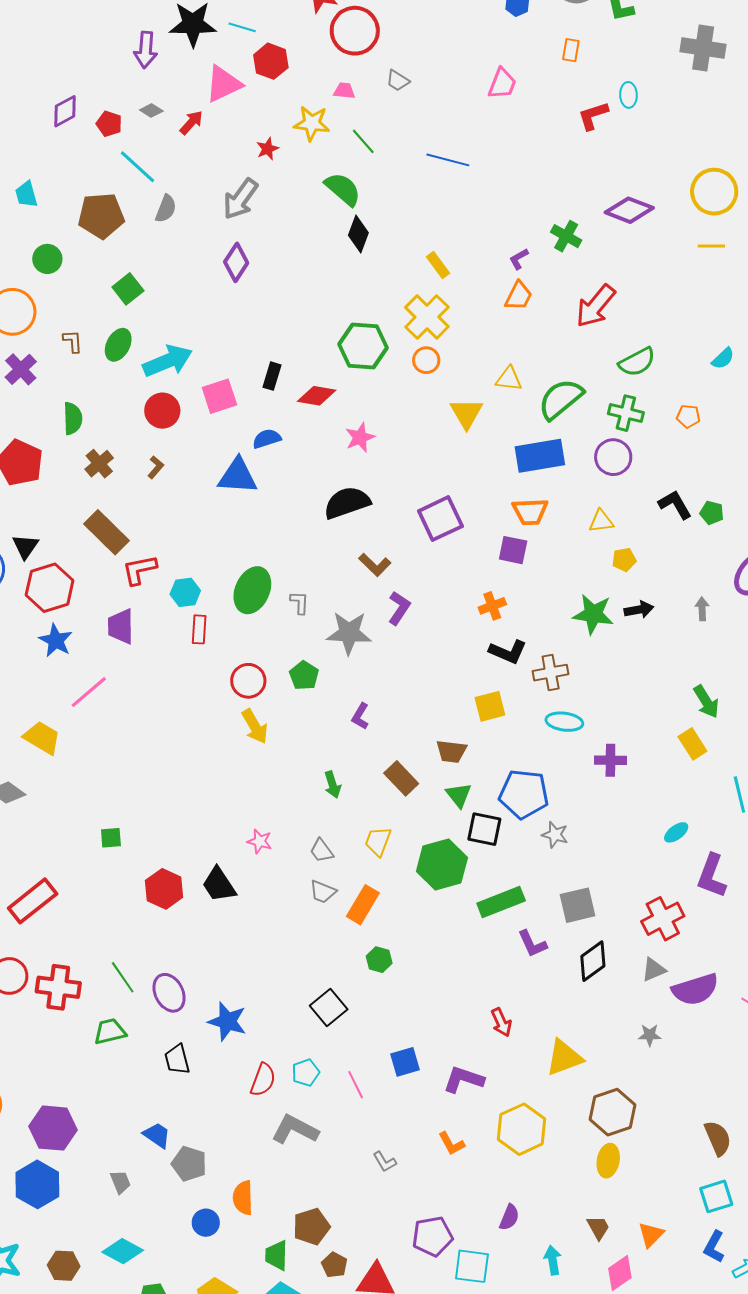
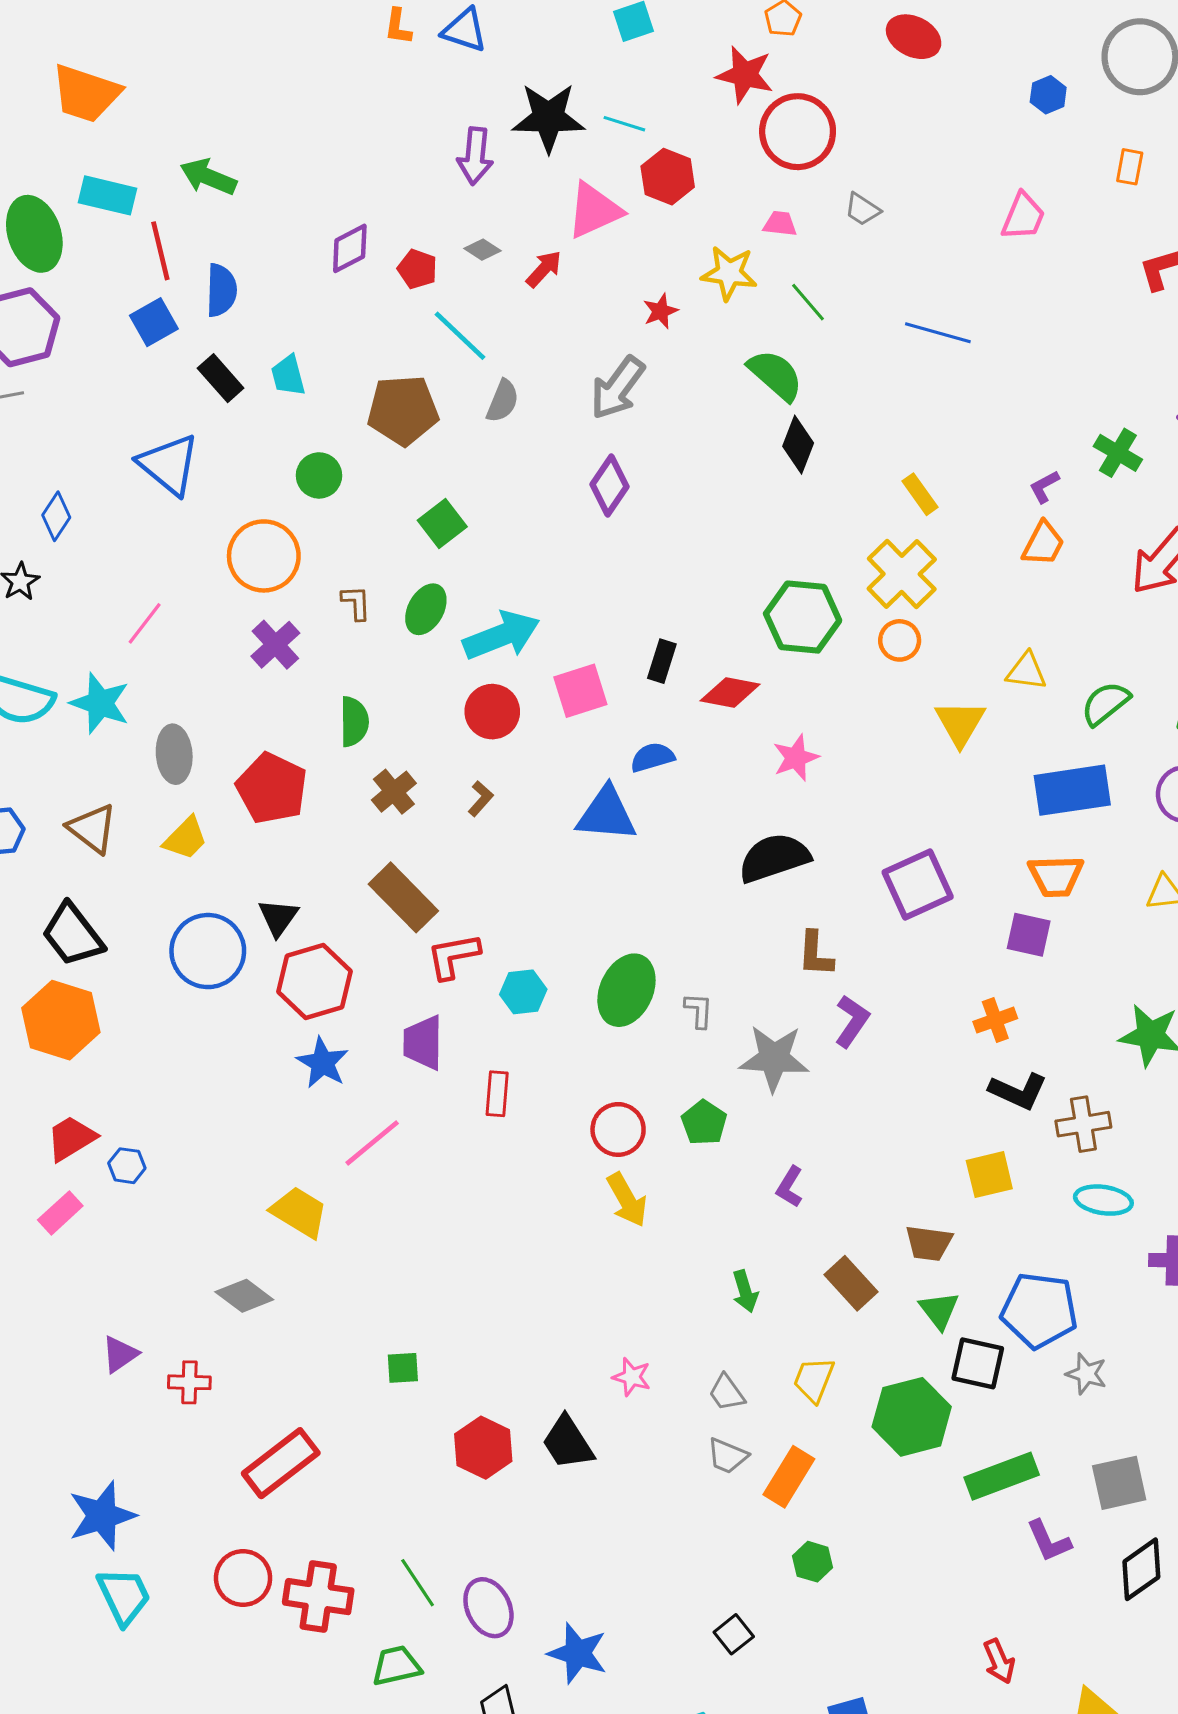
green semicircle: (561, 399) -> (1105, 703), size x0.7
brown L-shape: (375, 565) -> (815, 954), turned 48
red rectangle: (199, 629) -> (497, 1094), moved
black square: (329, 1008) -> (734, 1634), size x0.7

